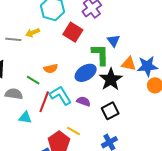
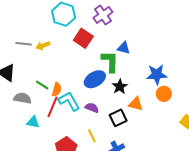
yellow arrow: (33, 33) -> (43, 46), moved
blue triangle: (113, 41) -> (124, 48), turned -40
orange triangle: (129, 64) -> (136, 104), moved
orange semicircle: (51, 69) -> (57, 89), moved, turned -64
black star: (111, 79) -> (120, 87), size x0.7
yellow line: (73, 131) -> (92, 136), moved, turned 32

